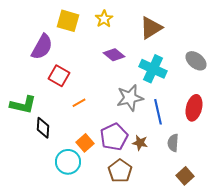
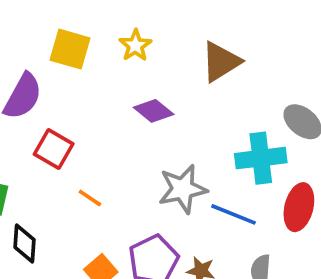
cyan cross: (153, 69) -> (261, 158), moved, turned -32
orange line: (79, 103) -> (90, 198), turned 64
blue line: (158, 112) -> (234, 214), turned -55

